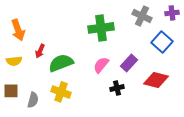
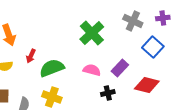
green cross: (101, 28) -> (92, 33), turned -35
pink semicircle: (101, 65) -> (92, 70), turned 66

